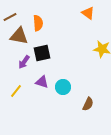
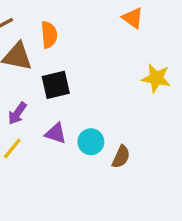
purple arrow: (24, 62) -> (17, 113), moved
brown semicircle: (88, 104) -> (121, 157), moved

